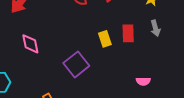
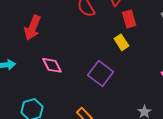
red rectangle: (128, 33) -> (129, 19), moved

